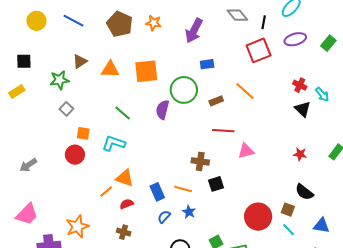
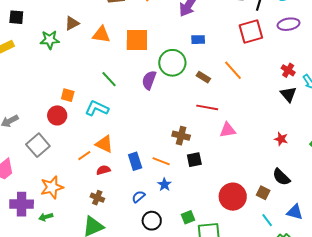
brown rectangle: (216, 101) -> (203, 77), turned 48
gray square: (66, 109) -> (38, 145), moved, size x1.6
blue semicircle: (164, 217) -> (138, 197), moved
cyan line: (289, 230) -> (267, 220), moved

